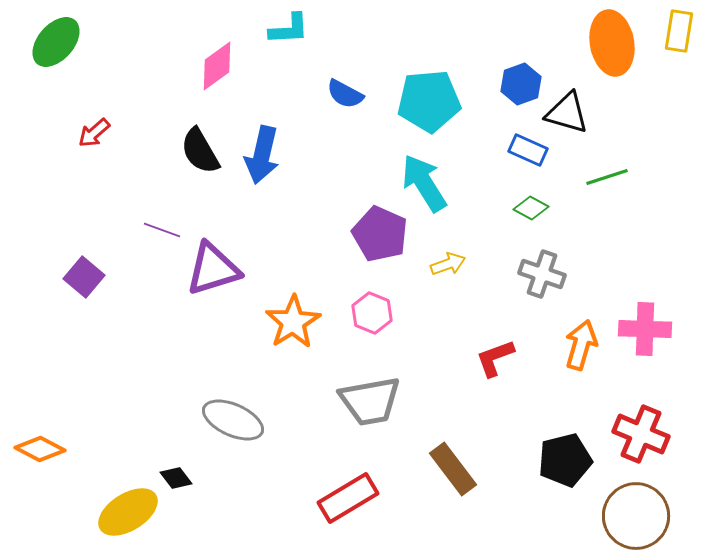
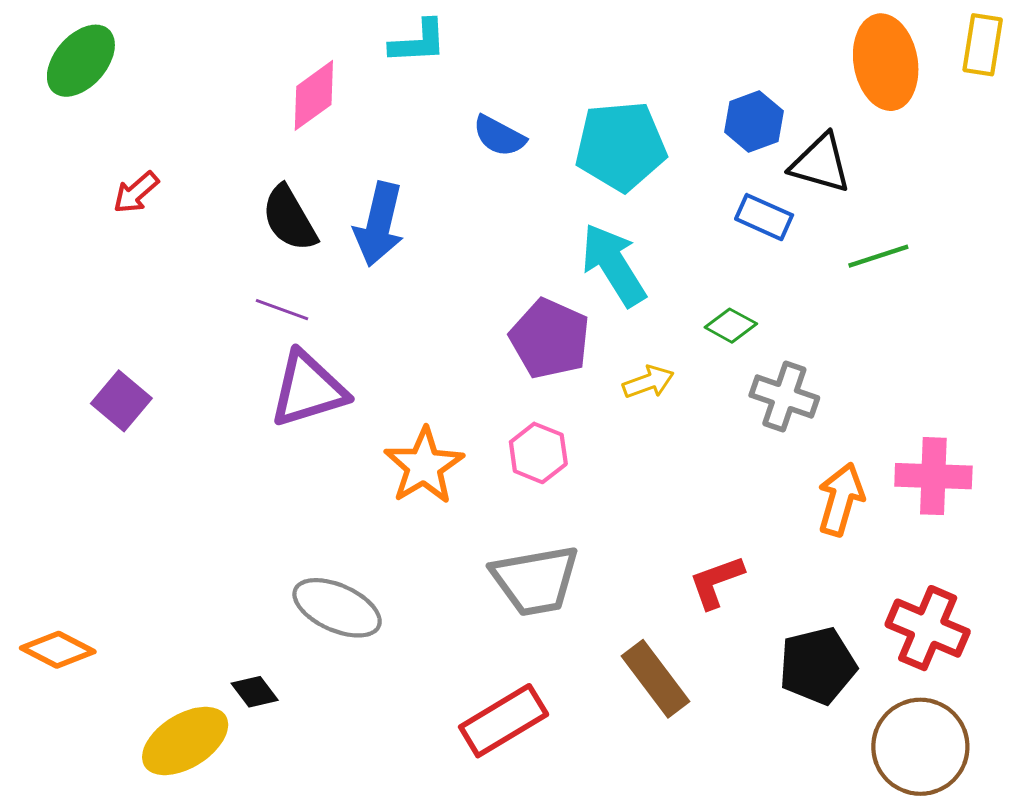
green diamond: (531, 208) -> (731, 326), moved
purple line: (162, 230) -> (282, 310), moved
red L-shape: (495, 358) -> (716, 582), moved

